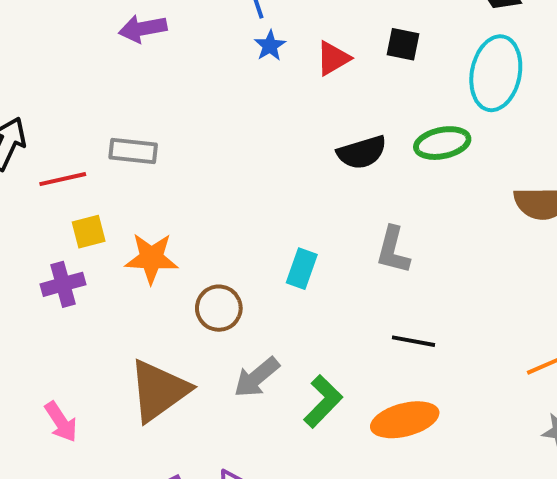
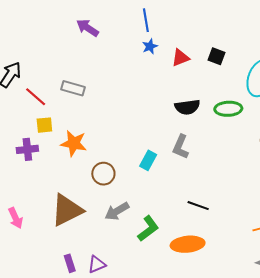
purple arrow: (143, 29) -> (88, 28), turned 35
red line: (63, 179) -> (36, 97), turned 45
gray L-shape: (393, 250) -> (181, 147), moved

